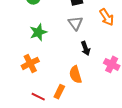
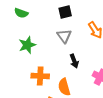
orange cross: (30, 63) -> (40, 76), moved, turned 30

